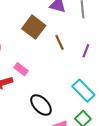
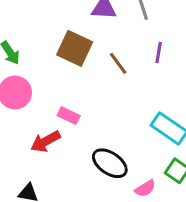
purple line: (86, 51) -> (159, 52), moved

